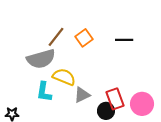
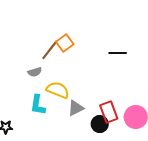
orange square: (84, 38) -> (65, 43), moved
gray semicircle: (41, 59) -> (35, 72), size x0.5

